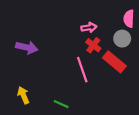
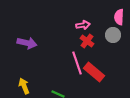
red rectangle: (114, 62) -> (94, 72), moved

